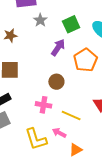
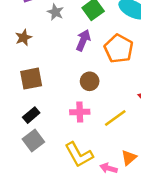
yellow line: (71, 116) -> (115, 118), turned -48
pink arrow: (59, 133) -> (109, 168), moved

